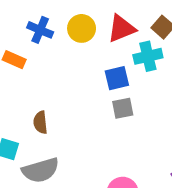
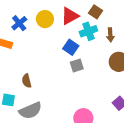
blue cross: (40, 30) -> (19, 23), turned 35
blue square: (117, 78) -> (71, 47), turned -35

